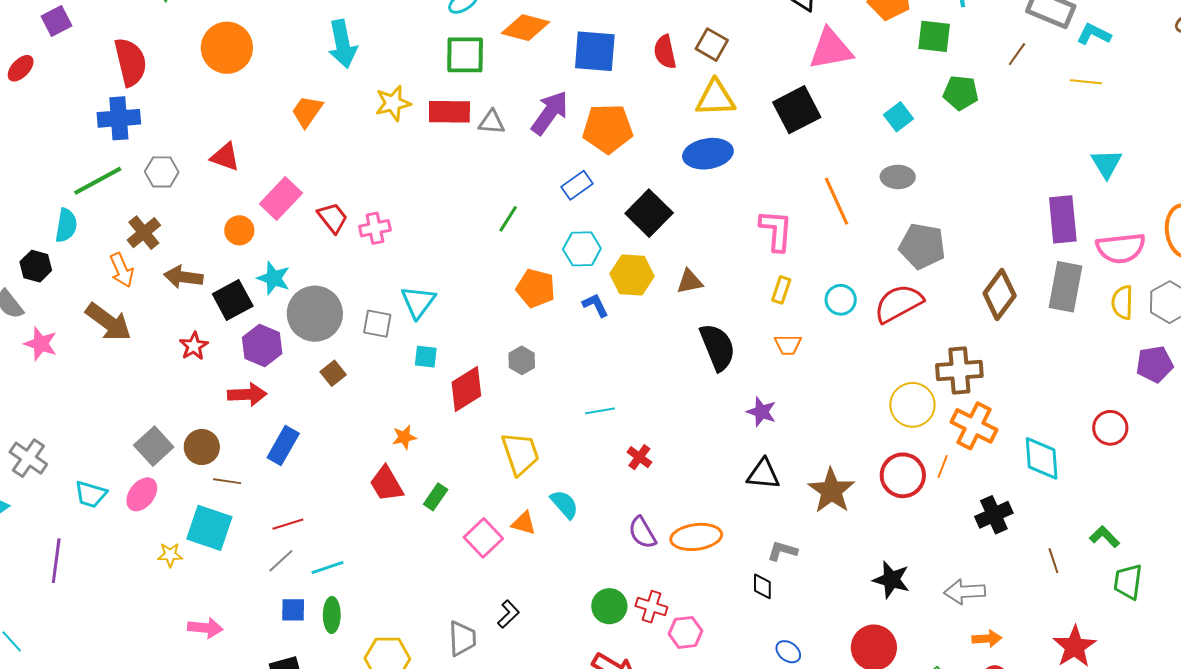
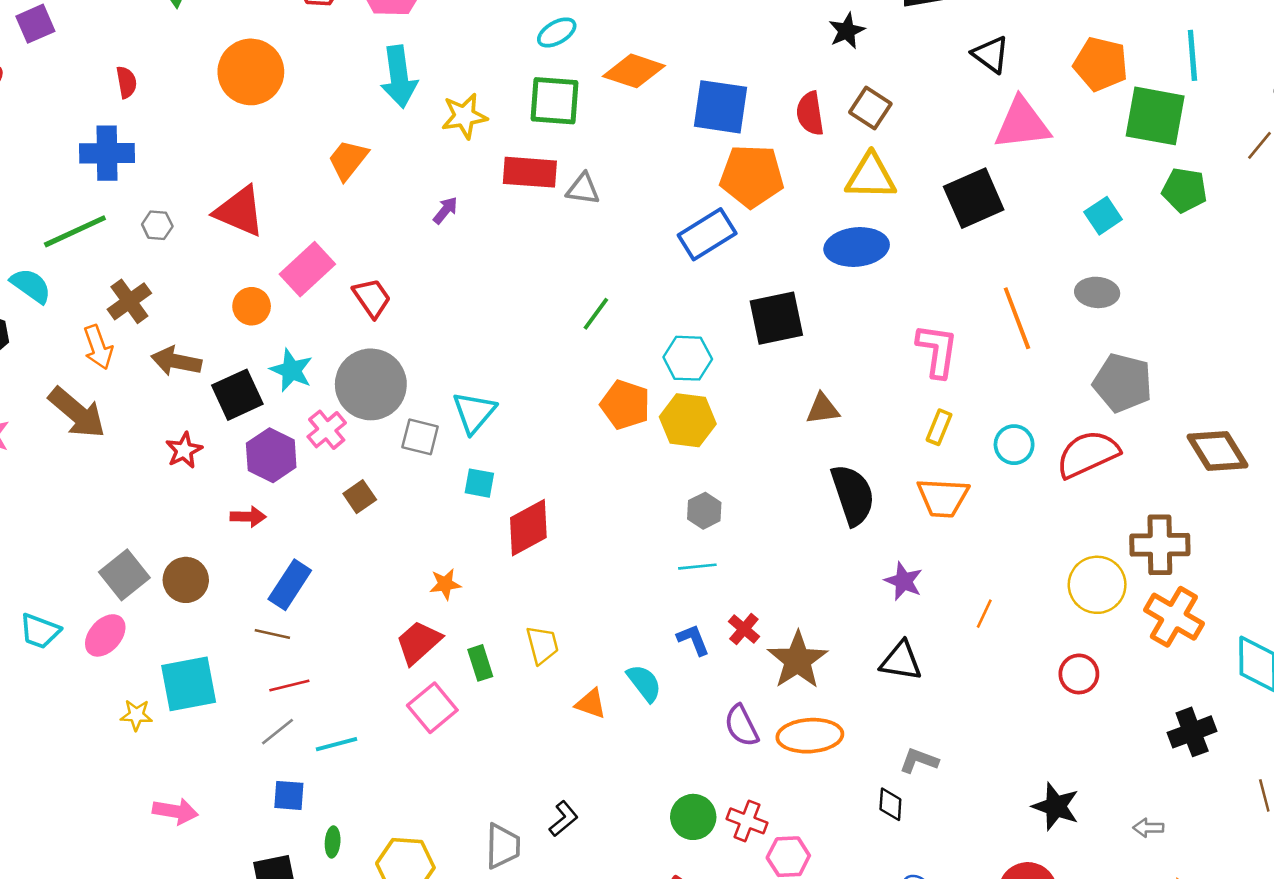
green square: (934, 36) -> (1155, 116), size x1.4
red semicircle: (130, 62) -> (126, 82), size x0.5
yellow star: (393, 103) -> (464, 116), moved
purple arrow: (550, 113) -> (445, 210), moved, size x0.5
orange pentagon: (608, 129) -> (752, 176), moved
red triangle: (225, 157) -> (240, 211), size x1.4
gray hexagon: (162, 172) -> (157, 225), size x0.7
blue rectangle: (577, 185) -> (707, 234), moved, size x1.4
black square: (649, 213) -> (776, 318), turned 30
cyan semicircle: (66, 225) -> (31, 286), turned -68
pink cross: (375, 228) -> (327, 430), moved, turned -32
yellow hexagon: (632, 275) -> (688, 420), moved
brown diamond: (1000, 295) -> (1218, 451), turned -72
blue L-shape: (595, 305) -> (693, 640), moved
gray circle: (315, 314) -> (371, 384), moved
orange trapezoid: (788, 345) -> (943, 498), size x1.5
gray hexagon: (522, 360) -> (704, 511), moved
red arrow: (247, 394) -> (248, 517), size x0.7
yellow trapezoid: (520, 454) -> (542, 645), moved, size x0.7
orange line: (943, 466) -> (984, 614), moved
red circle: (903, 475) -> (1079, 674), size x0.7
brown line: (227, 481) -> (272, 634), moved
red trapezoid: (386, 484) -> (419, 642), turned 75
brown star: (831, 491) -> (798, 660), moved
green rectangle: (436, 497) -> (480, 663), turned -56
cyan square: (209, 528) -> (189, 684), turned -33
pink square: (483, 538) -> (432, 708), moved
gray arrow: (965, 592) -> (1148, 828), size x0.6
green ellipse: (332, 615) -> (333, 842), moved, size x0.7

